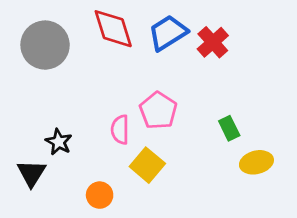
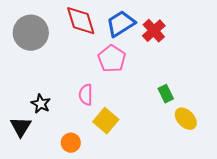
pink pentagon: (158, 110) -> (112, 59), moved
yellow ellipse: (256, 162) -> (186, 119), turned 60

